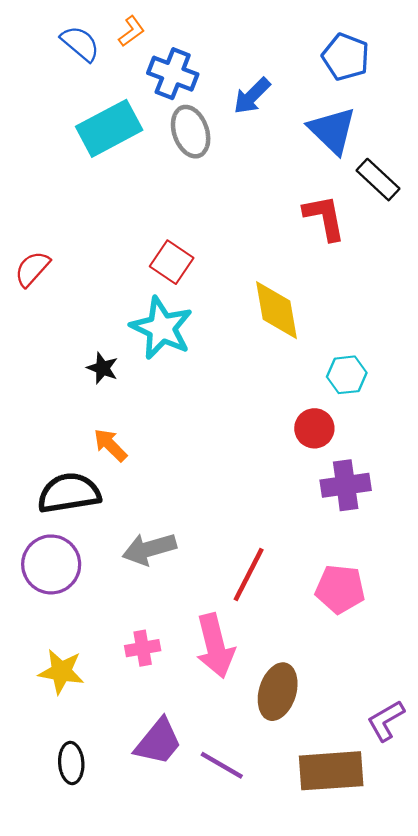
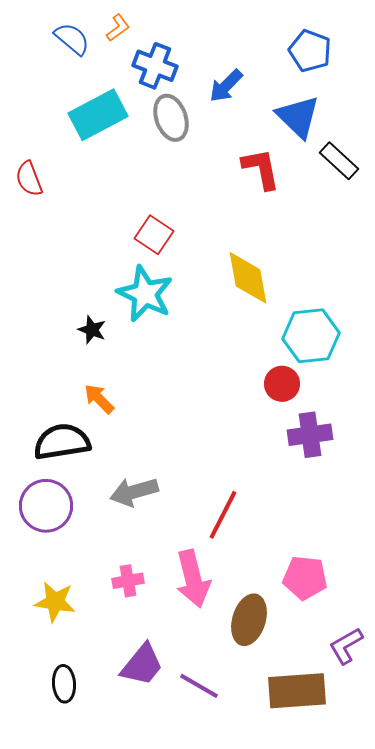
red L-shape: (324, 218) -> (261, 169), moved
red semicircle: (32, 269) -> (29, 179), moved, turned -63
cyan hexagon: (347, 375) -> (311, 336), size x1.6
pink pentagon: (340, 589) -> (305, 578), moved

